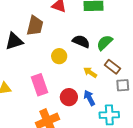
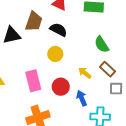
black semicircle: (81, 41) -> (58, 30), moved
green semicircle: (105, 43) -> (102, 44), turned -84
red circle: (69, 97) -> (61, 87), moved

